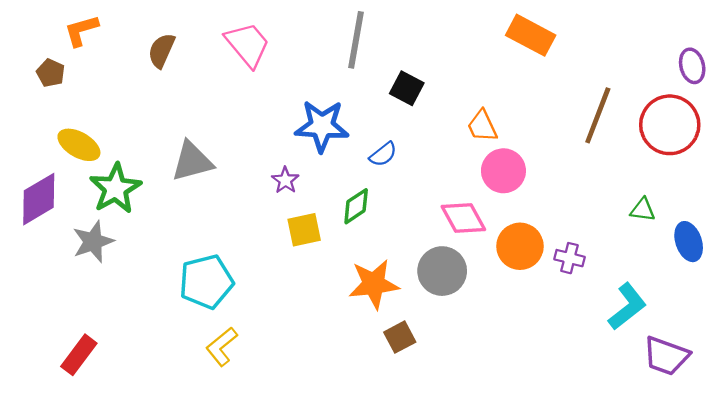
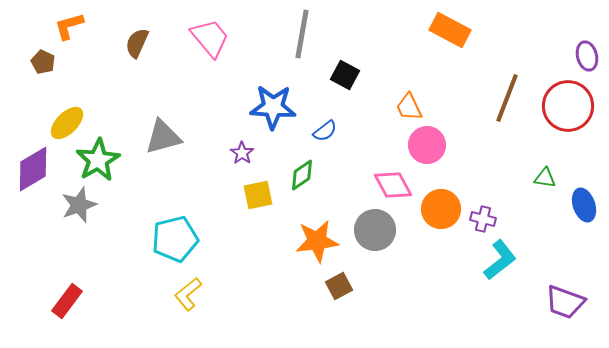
yellow ellipse: (79, 145) -> (67, 123), turned -75
cyan L-shape: (627, 306) -> (500, 260), moved

